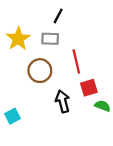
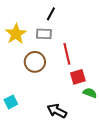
black arrow: (63, 101) -> (57, 111), moved, turned -48

